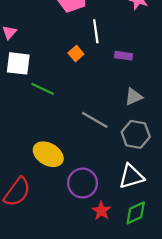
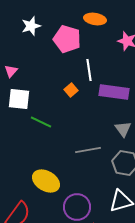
purple rectangle: (124, 56) -> (114, 92), size x1.8
gray triangle: (134, 97) -> (123, 129), turned -42
gray line: (95, 120) -> (88, 150), turned -40

